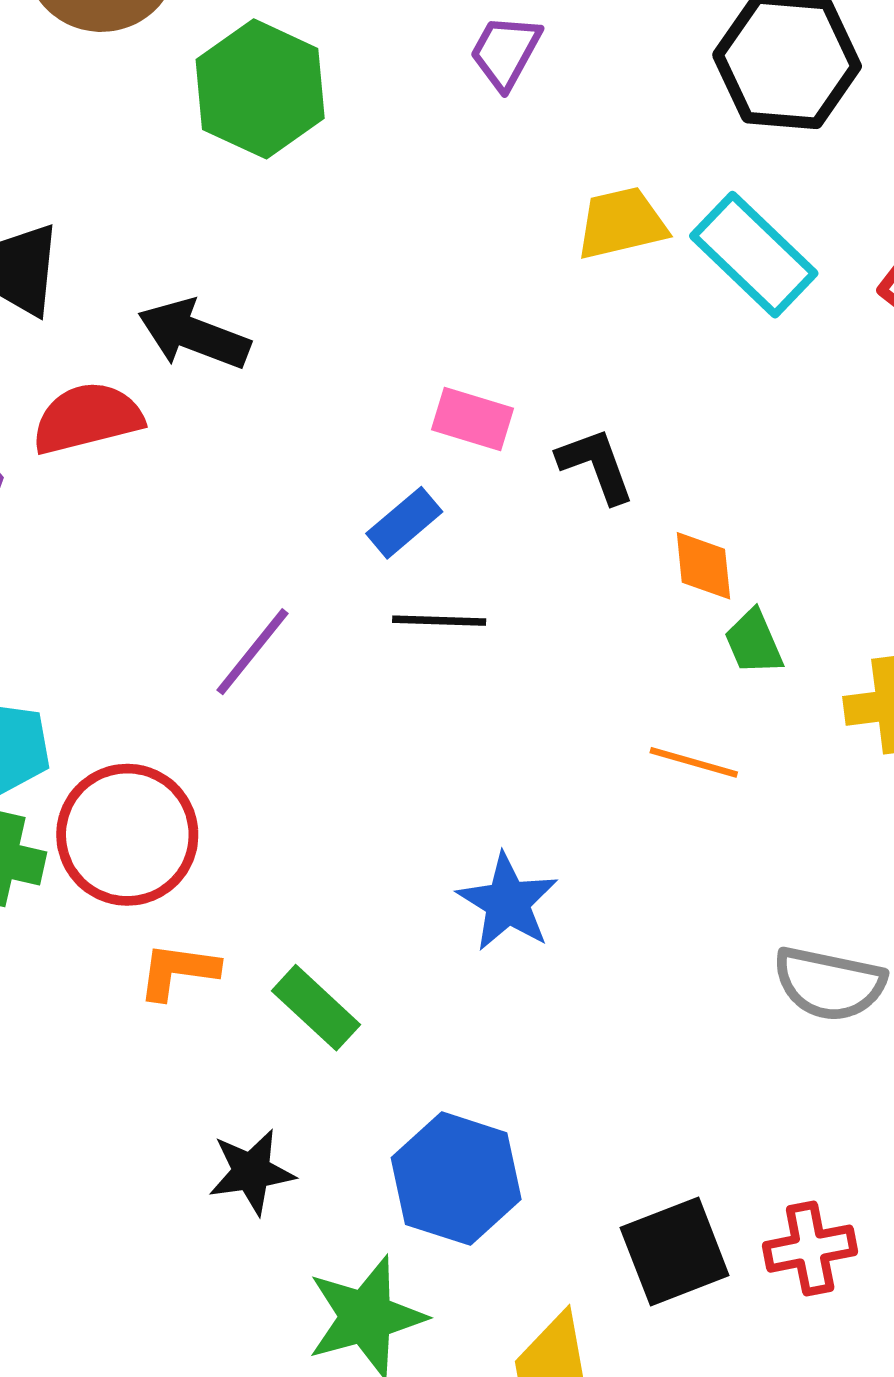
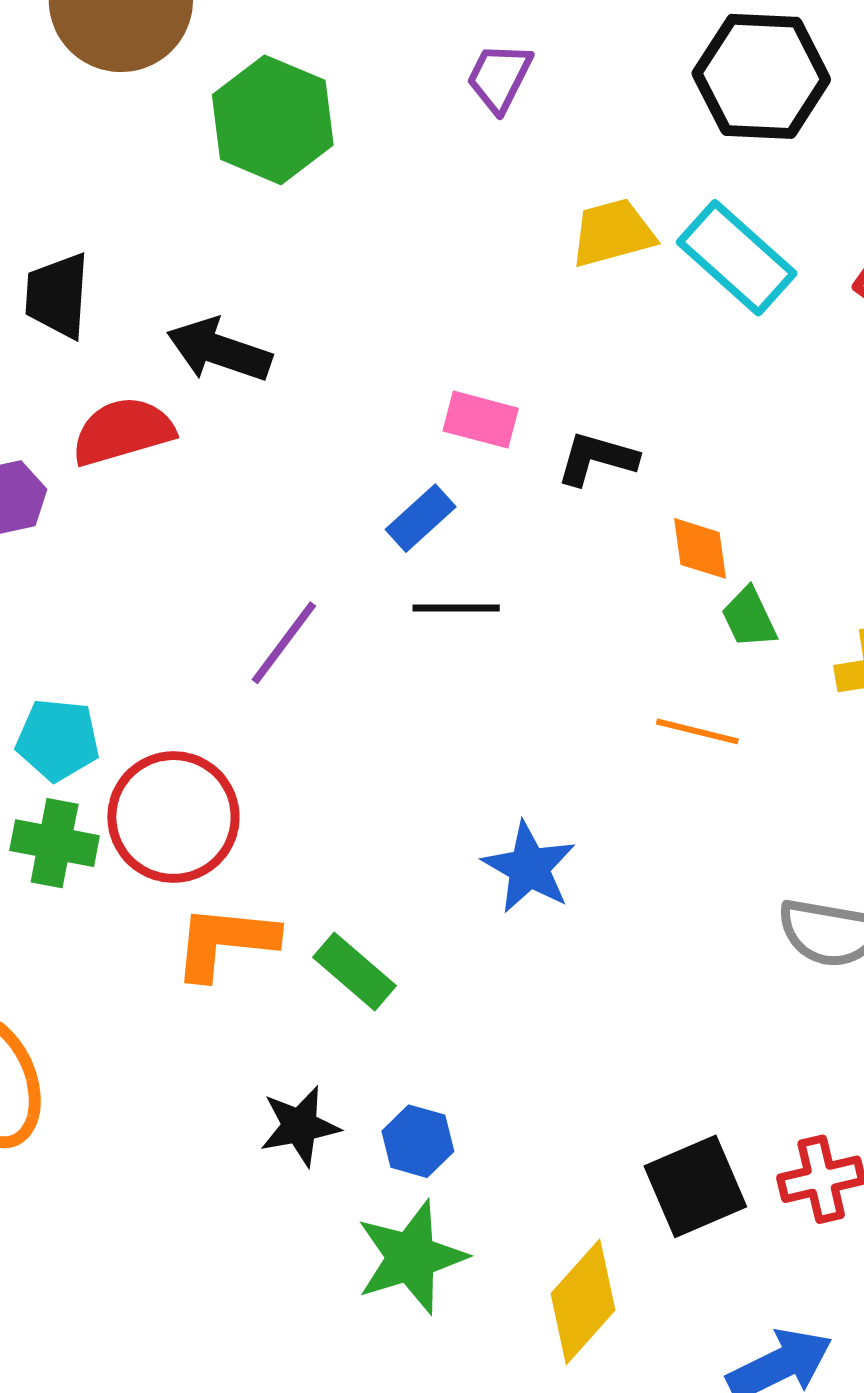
black L-shape: (596, 465) -> (597, 459), turned -52
orange L-shape: (178, 971) -> (225, 942), size x1.4
blue hexagon: (456, 1179) -> (418, 1141), moved, size x0.6

